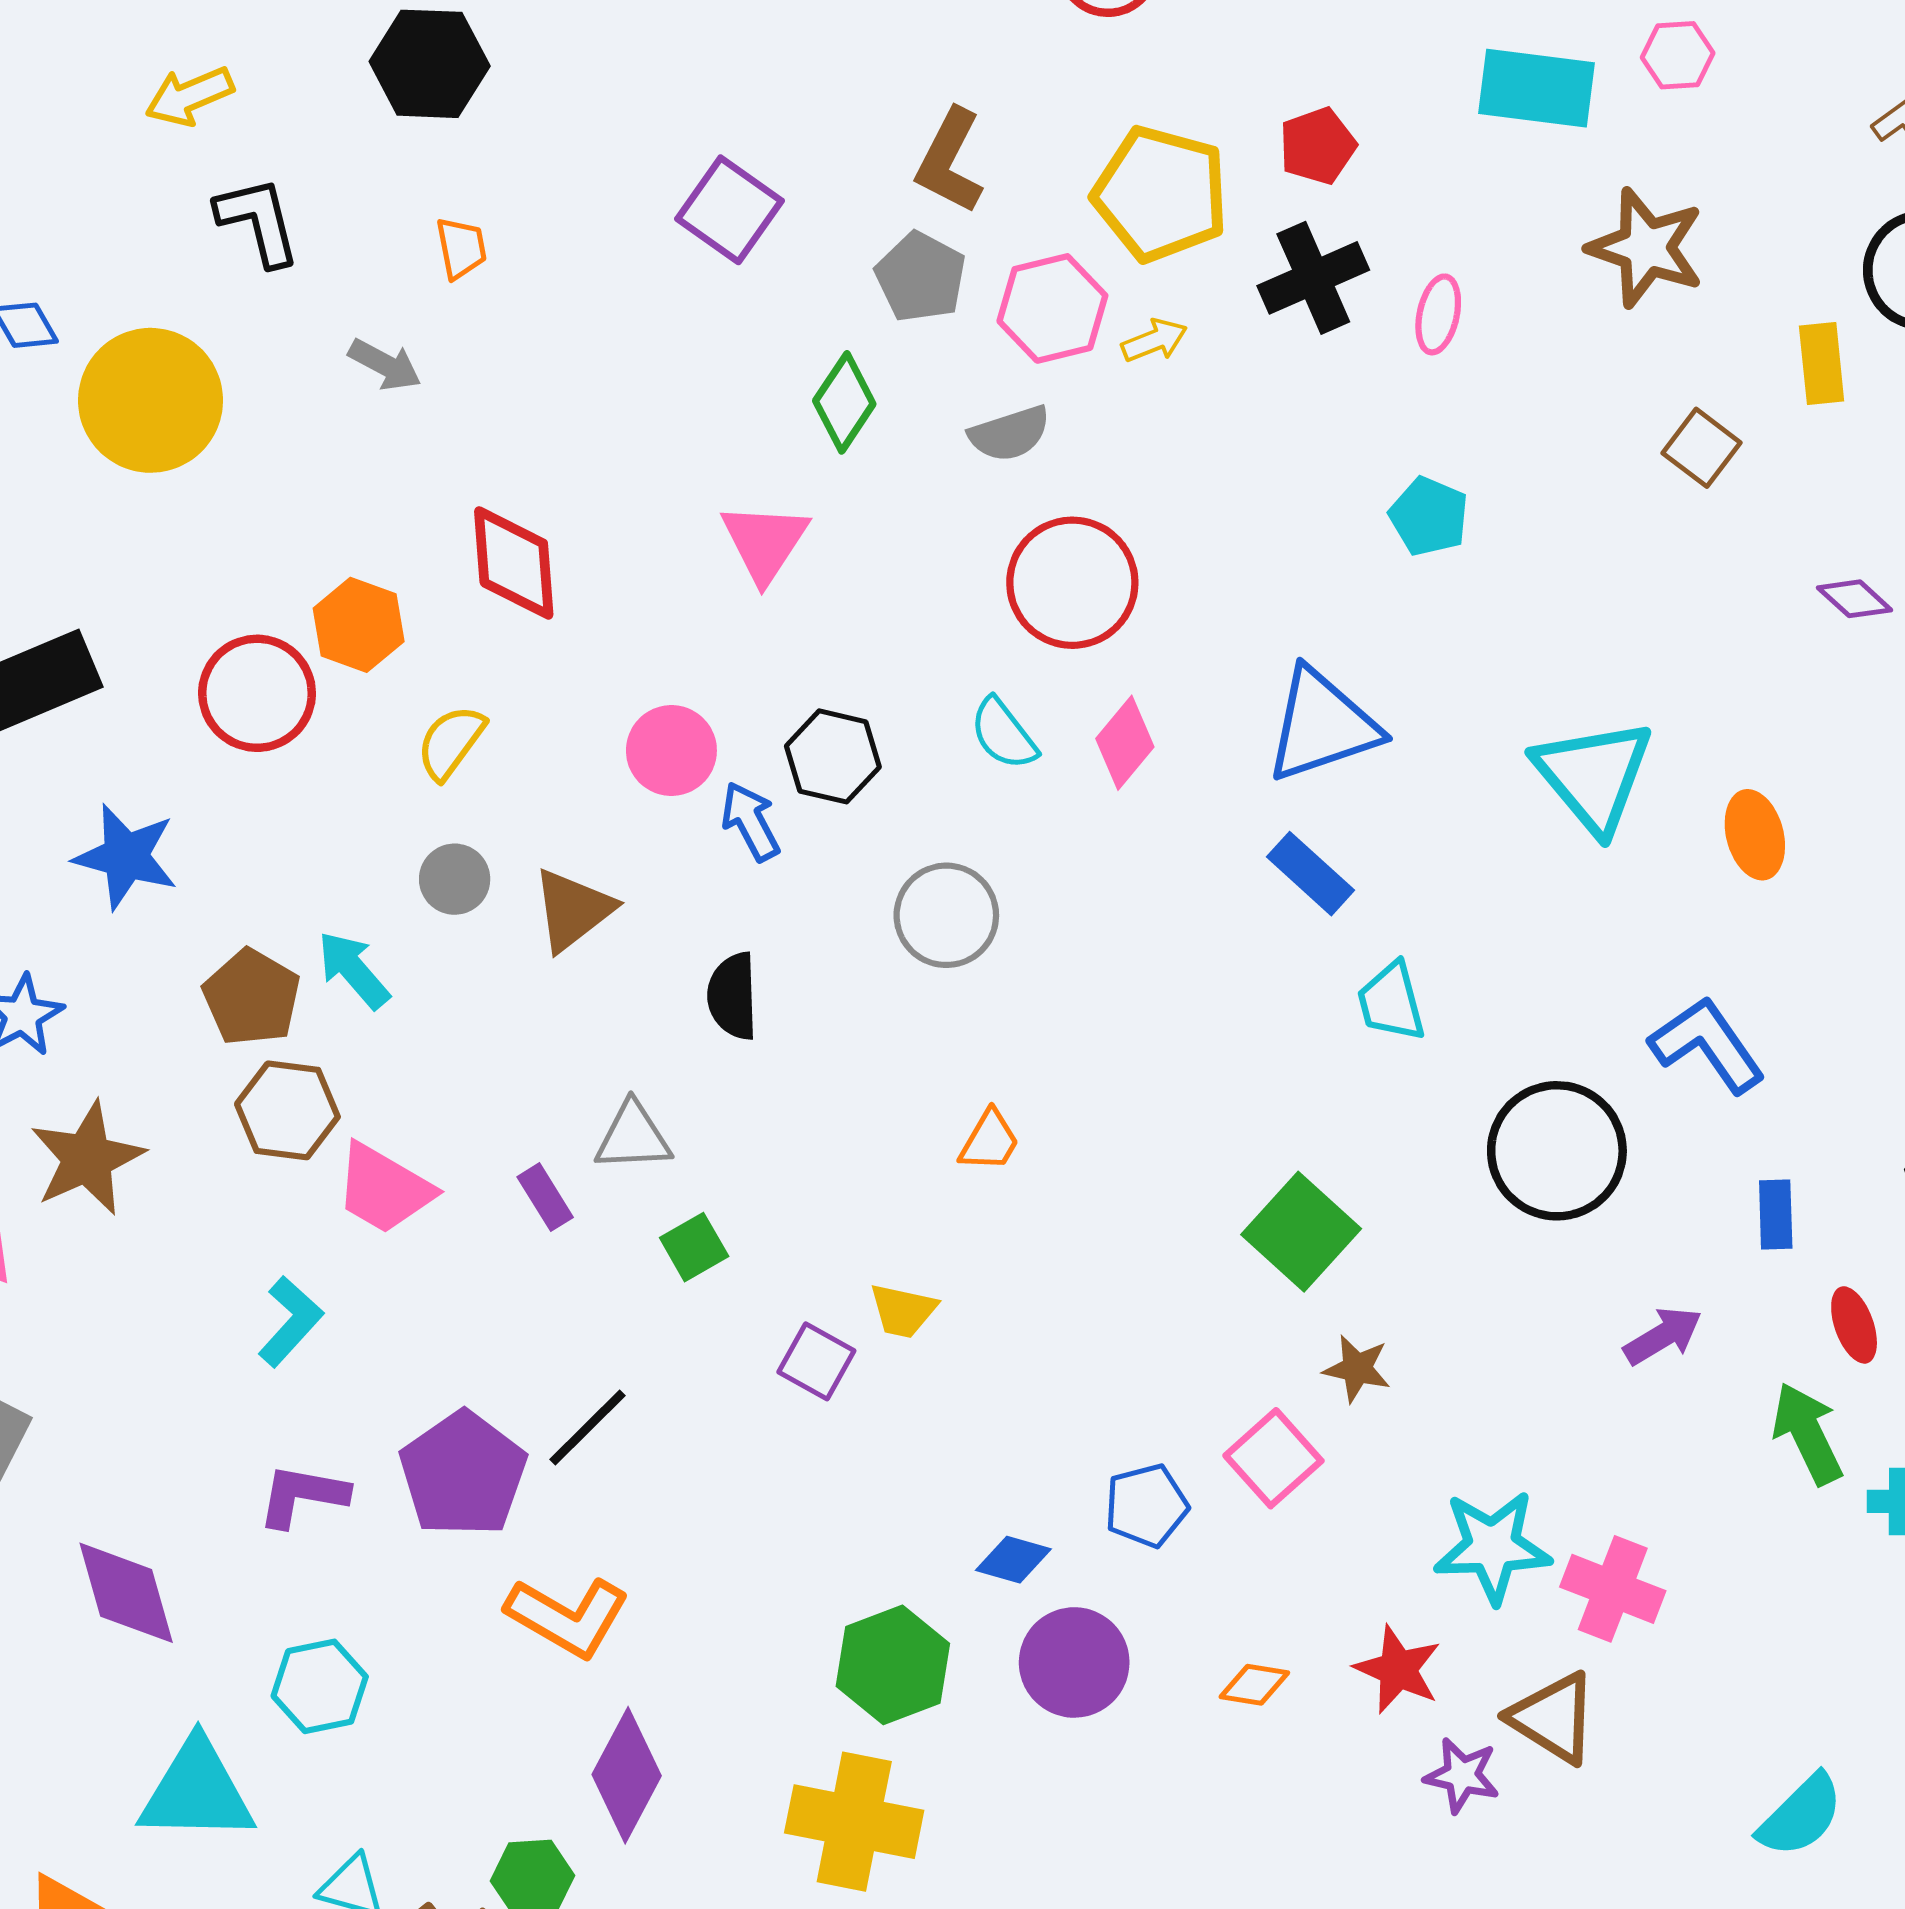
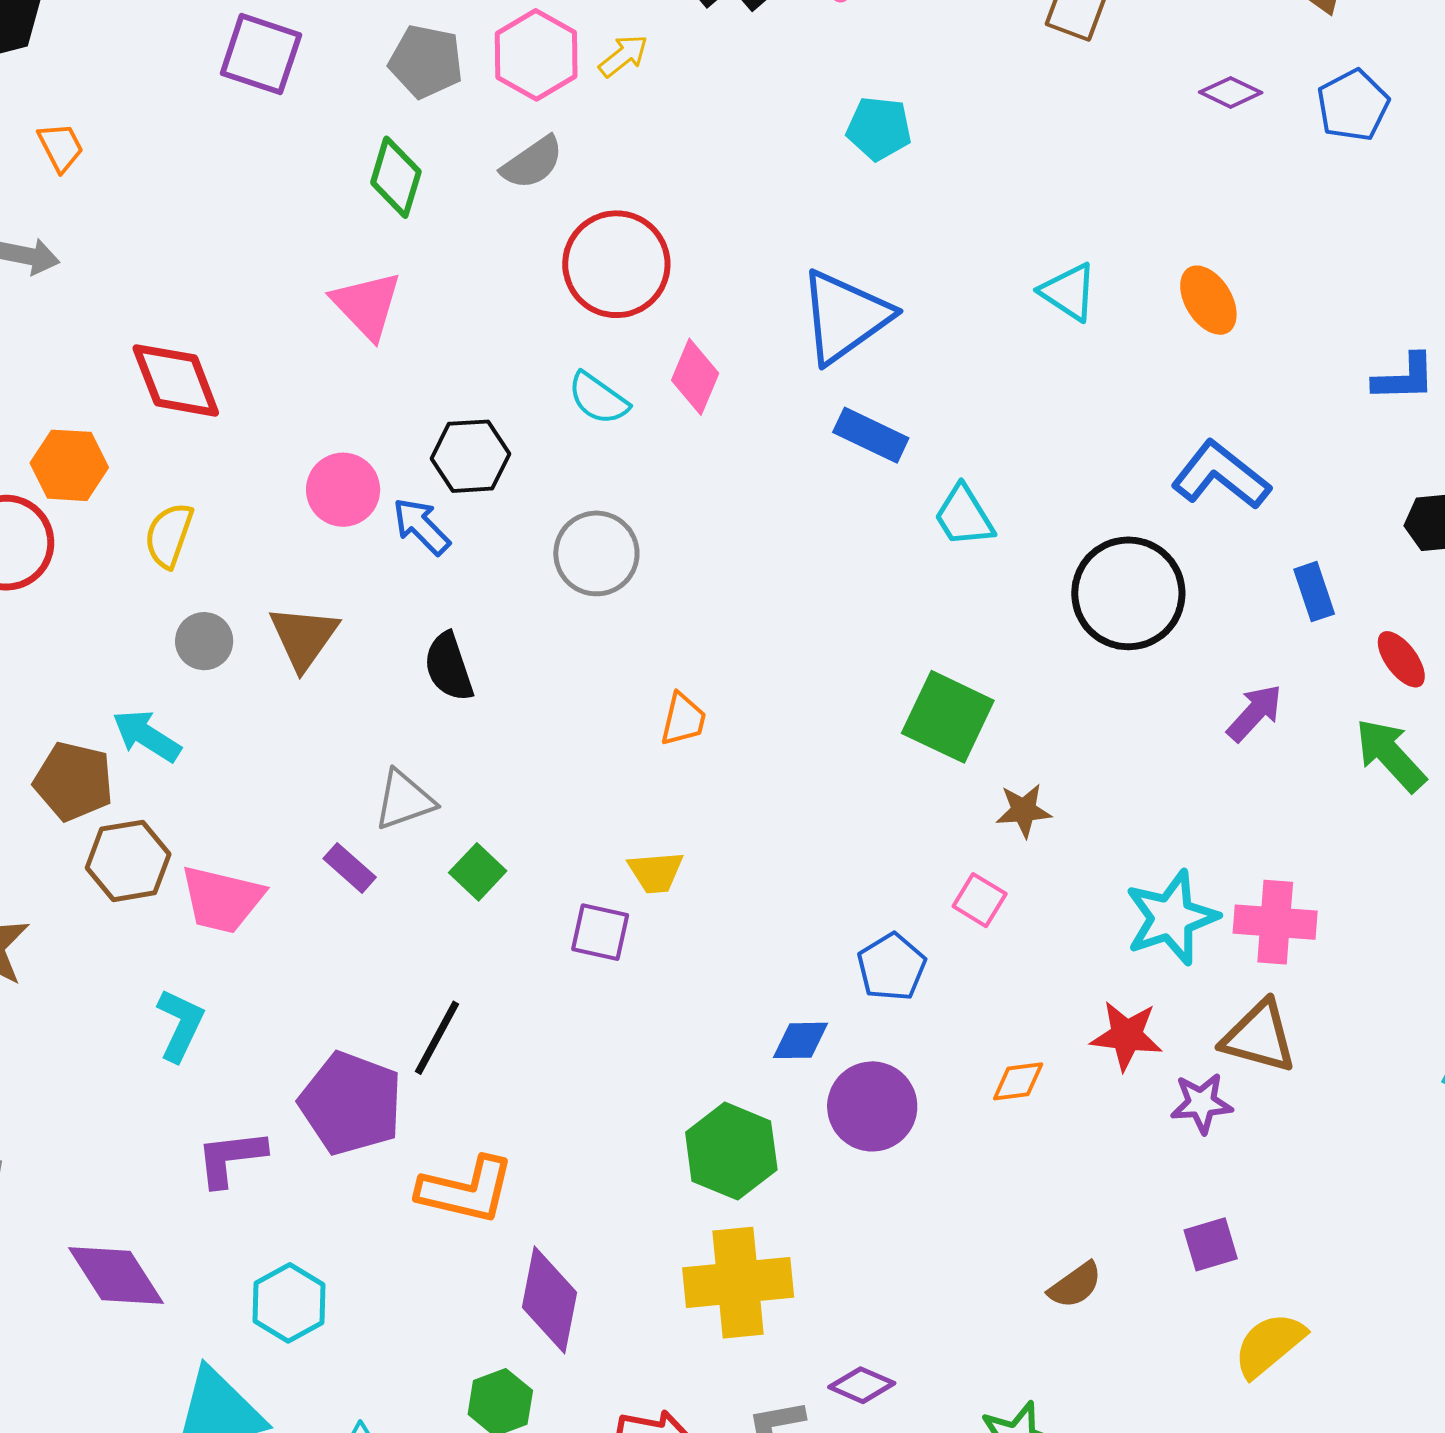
cyan triangle: (1594, 776) -> (1069, 292), size x0.6
pink square: (1273, 1458) -> (980, 900), size x0.7

